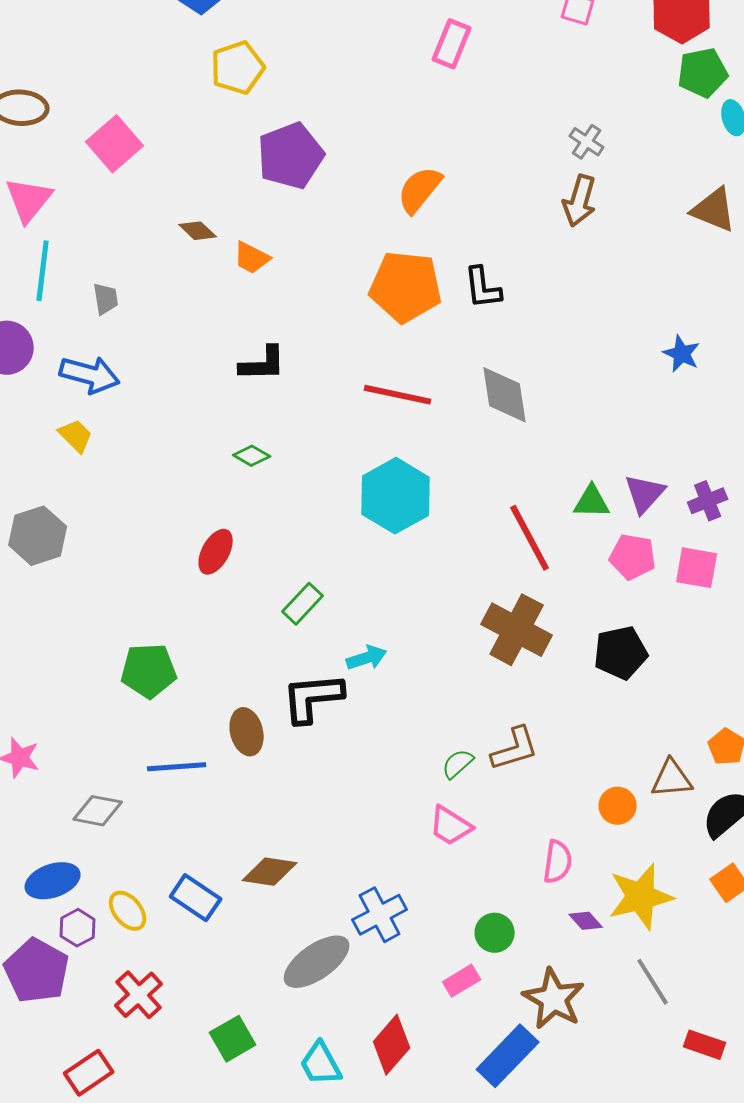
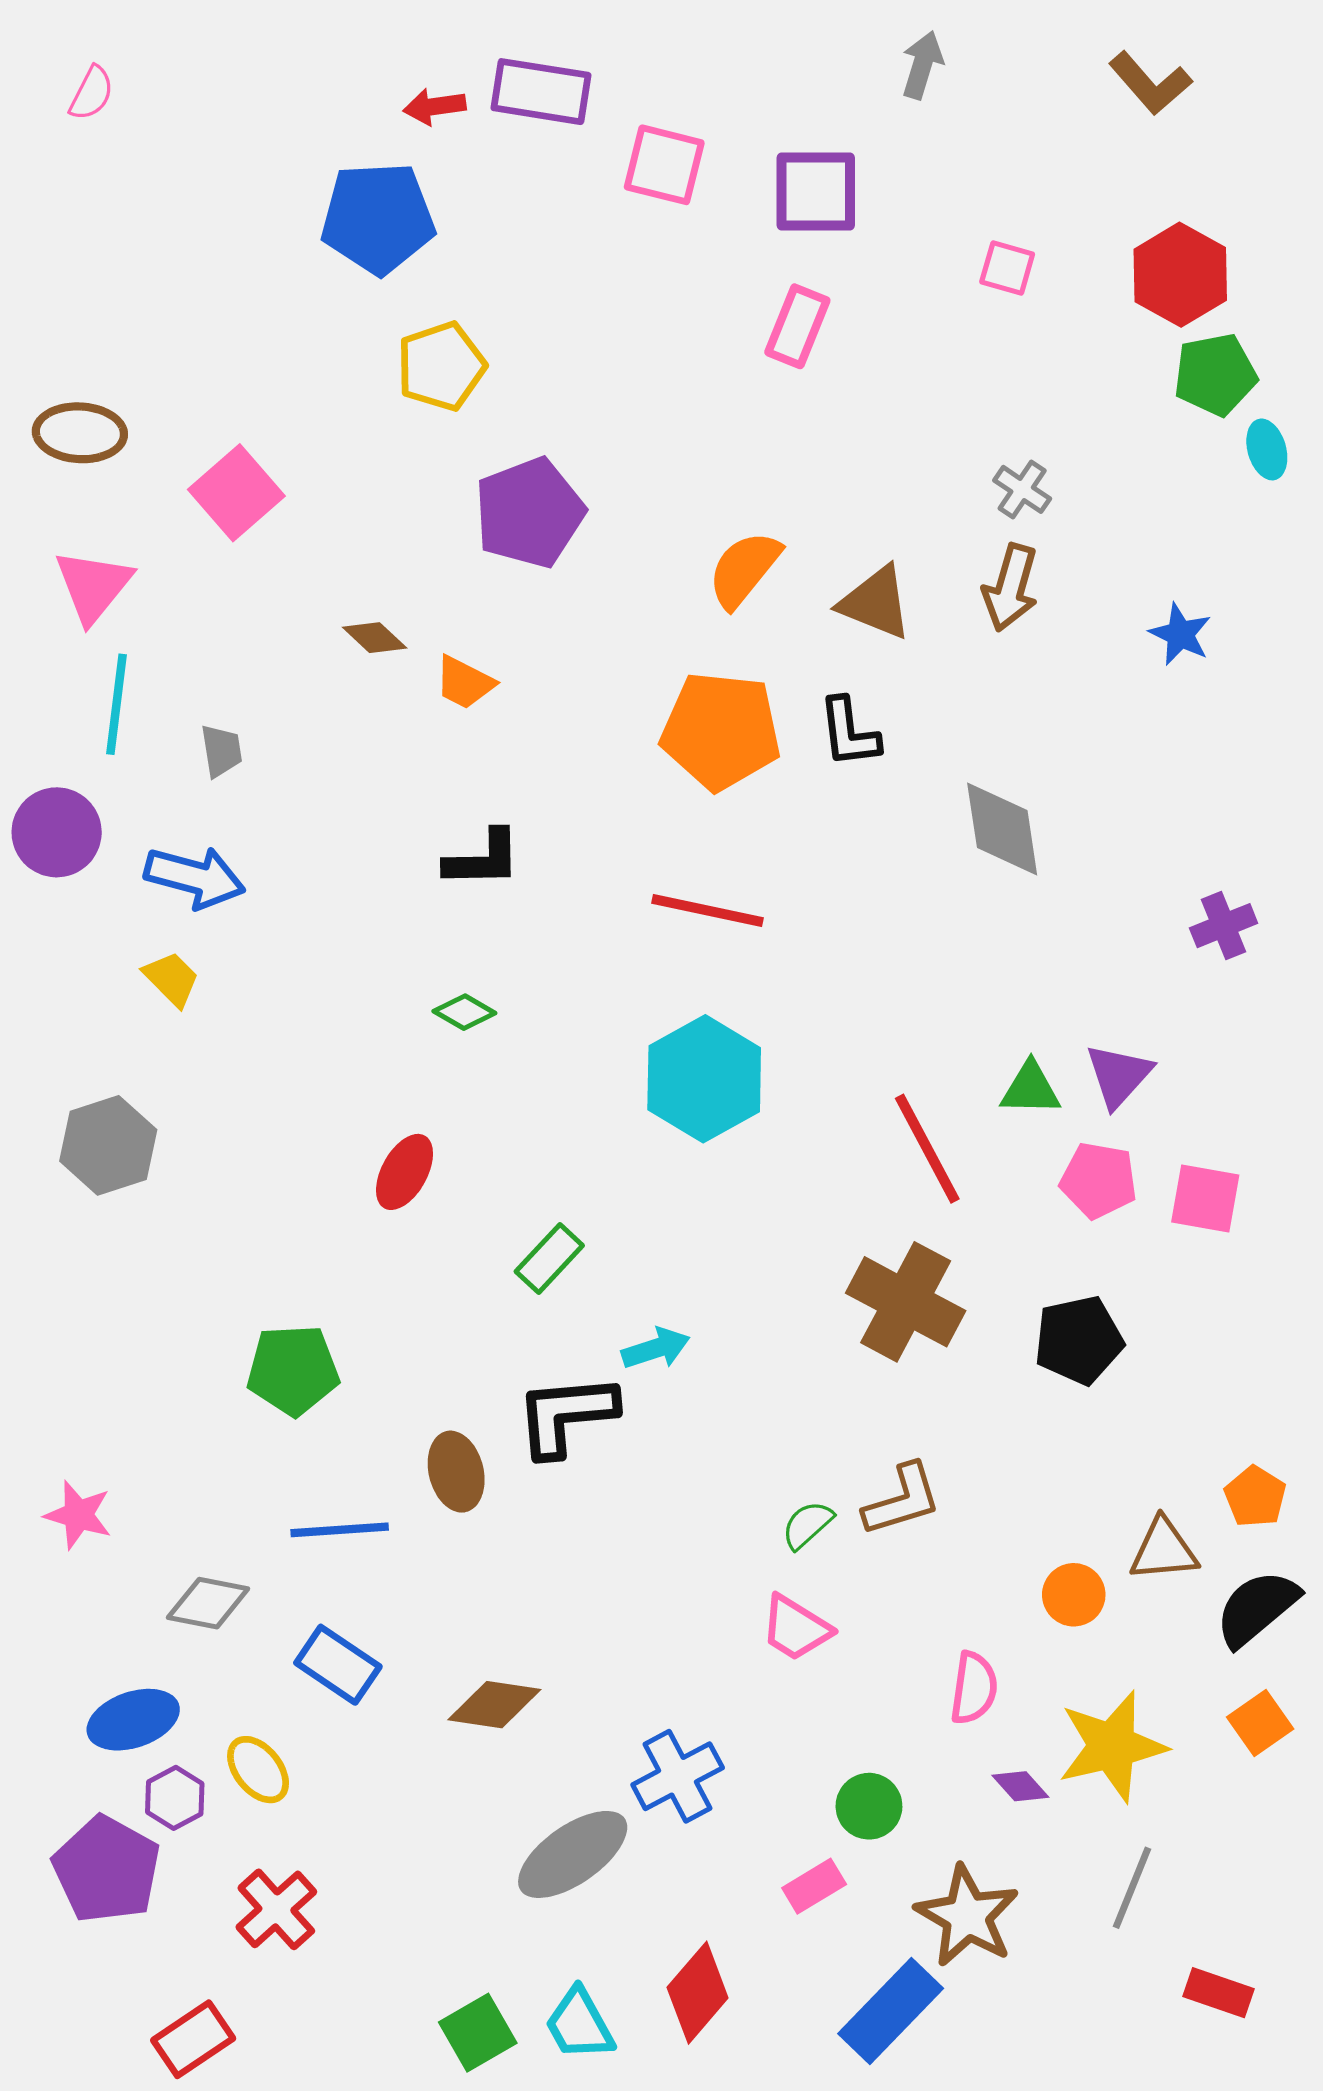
brown triangle: (714, 210) -> (876, 603), moved
blue star: (682, 354) -> (1180, 634), moved
gray diamond: (505, 395) -> (1002, 829), moved
purple cross: (708, 501) -> (1224, 926), moved
blue rectangle: (196, 898) -> (338, 1665), moved
gray line: (653, 982) -> (1132, 1888), turned 54
green square: (233, 1039) -> (478, 2033), moved

